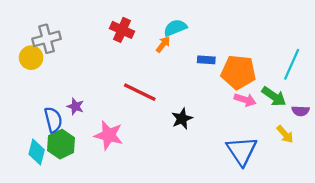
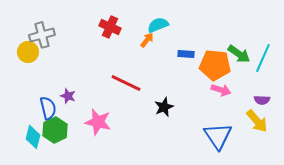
green arrow: (274, 96) -> (239, 54), moved
purple semicircle: (301, 111) -> (262, 100), moved
yellow arrow: (285, 134) -> (257, 121), size x1.4

